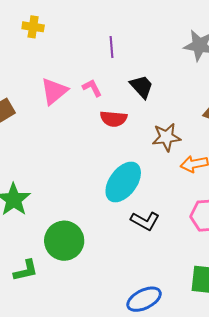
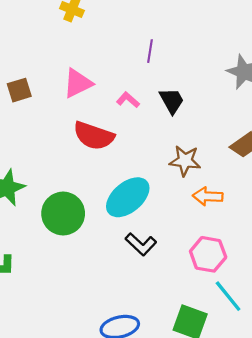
pink L-shape: (92, 88) -> (128, 100), moved, turned -35
red semicircle: (114, 119) -> (94, 136), moved, size x1.4
green circle: (64, 241) -> (63, 214), moved

